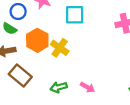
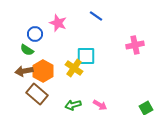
cyan square: (75, 15) -> (86, 56), moved
orange hexagon: (37, 40) -> (43, 71), moved

